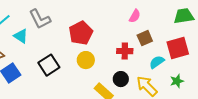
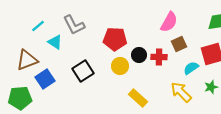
pink semicircle: (135, 16) -> (169, 22), size x1.5
red pentagon: (81, 33) -> (115, 39), turned 30
black circle: (121, 79) -> (139, 55), moved

